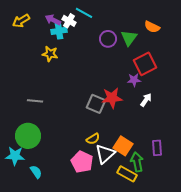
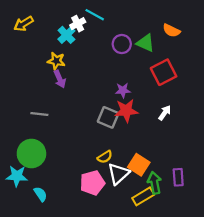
purple arrow: (53, 20) -> (60, 79), moved, turned -140
white cross: (69, 21) -> (78, 24), turned 32
cyan cross: (59, 31) -> (66, 35), turned -35
green triangle: (129, 38) -> (145, 43), turned -42
purple star: (134, 80) -> (123, 90), moved
purple rectangle: (157, 148) -> (178, 177), moved
pink pentagon: (82, 162) -> (92, 183), turned 30
yellow rectangle: (127, 174) -> (143, 196), turned -60

